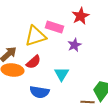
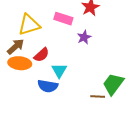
yellow triangle: (35, 36) -> (29, 25), moved
cyan triangle: (61, 74) -> (59, 70), moved

